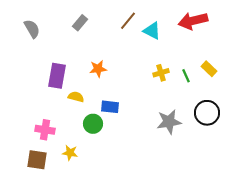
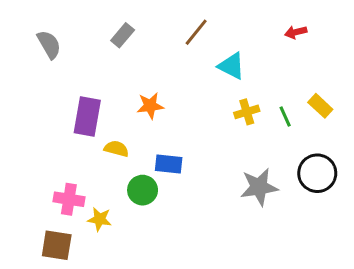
red arrow: (193, 21) -> (296, 32), size x0.5
cyan triangle: (152, 31) -> (231, 66), moved
yellow star: (70, 153) -> (100, 219), moved

